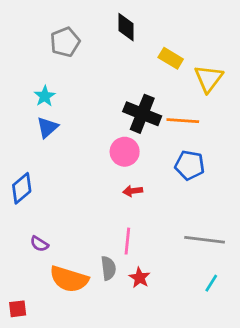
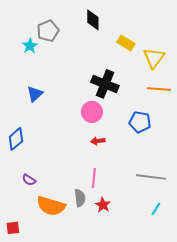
cyan star: (45, 96) -> (30, 46), moved
orange line: (183, 121) -> (159, 89), moved

